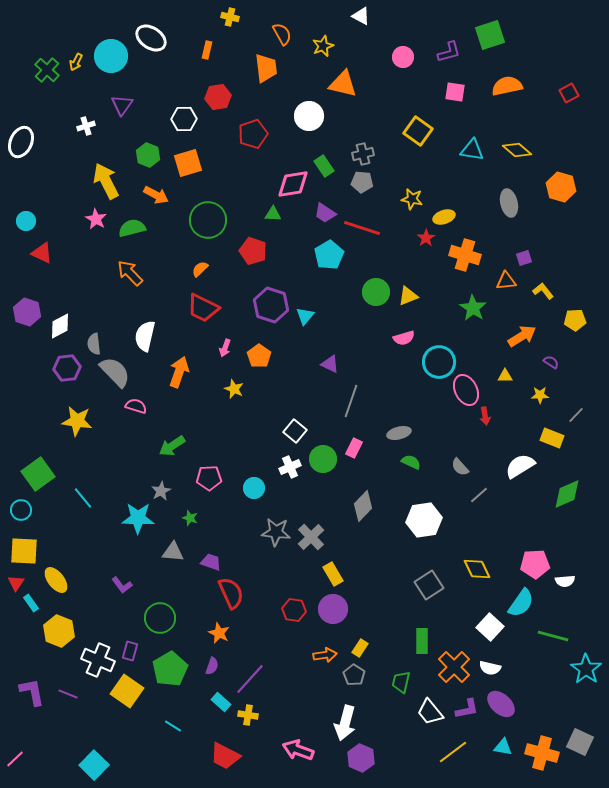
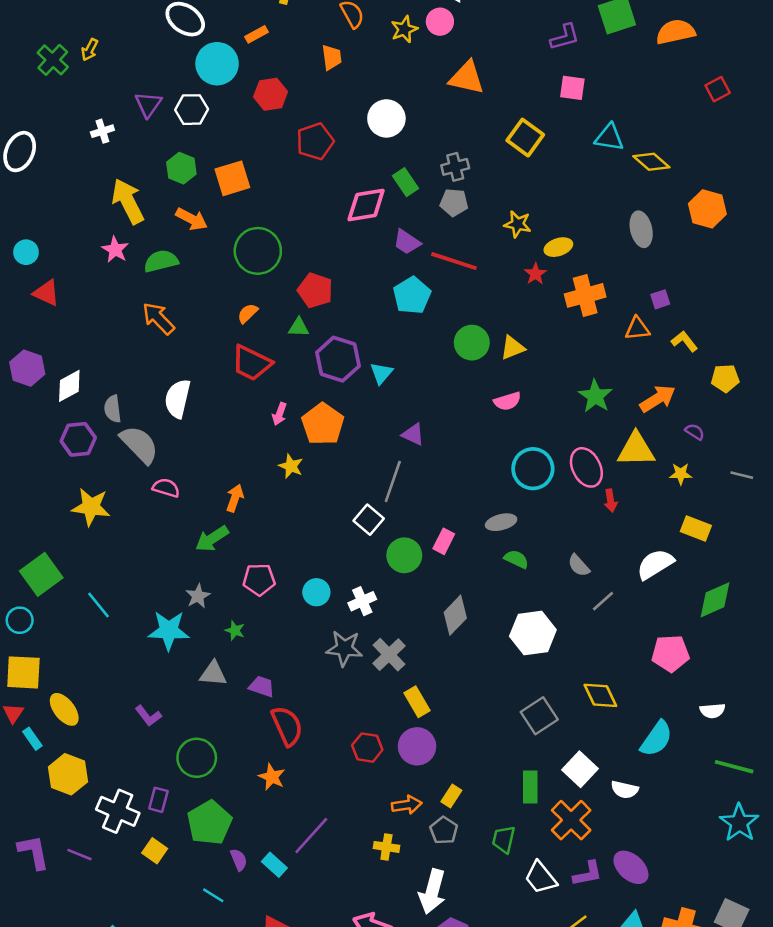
orange rectangle: (207, 50) -> (257, 34), turned 48
cyan circle: (111, 56) -> (217, 64), moved
pink circle: (403, 57) -> (440, 22), moved
orange trapezoid: (266, 68) -> (332, 57), size x0.7
orange triangle: (343, 84) -> (467, 78), moved
orange semicircle: (507, 86) -> (676, 32), moved
white hexagon: (184, 119) -> (192, 110), moved
cyan triangle: (472, 150) -> (609, 138), moved
green triangle: (273, 214) -> (299, 327), moved
orange cross: (465, 255) -> (585, 295), turned -32
green star: (473, 308) -> (595, 396), moved
orange pentagon: (259, 356) -> (323, 424), size x1.4
cyan circle: (439, 362) -> (533, 469), moved
orange arrow: (179, 372) -> (235, 498), moved, size x0.7
yellow triangle: (505, 376) -> (636, 450), size x2.0
gray line: (351, 401) -> (393, 481), moved
gray line: (576, 415) -> (742, 475), moved, turned 60
white cross: (290, 467) -> (362, 601), moved
pink pentagon: (535, 564) -> (670, 653), moved
white square: (490, 627) -> (580, 769), moved
green line: (553, 636) -> (734, 767), moved
purple semicircle: (212, 666) -> (239, 860), moved, turned -42
white semicircle: (490, 668) -> (625, 790), moved
yellow square: (127, 691) -> (155, 851), size x0.6
yellow cross: (248, 715) -> (386, 847), moved

